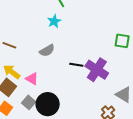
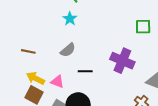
black line: (76, 65) -> (85, 71), moved

